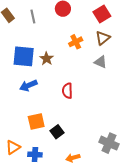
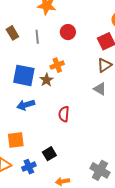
orange cross: (76, 42) -> (57, 65), moved
orange square: (36, 122) -> (16, 140), moved
blue cross: (35, 155) -> (29, 167), moved, turned -32

